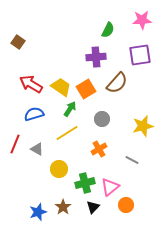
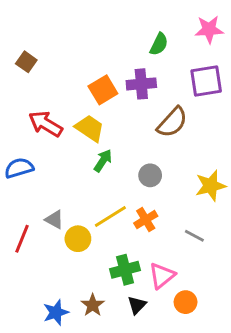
orange square: (86, 89) -> (103, 90), moved
blue semicircle: (34, 114) -> (19, 168), moved
yellow line: (67, 133) -> (110, 217), moved
red line: (15, 144) -> (22, 239), moved
yellow circle: (59, 169) -> (78, 239), moved

